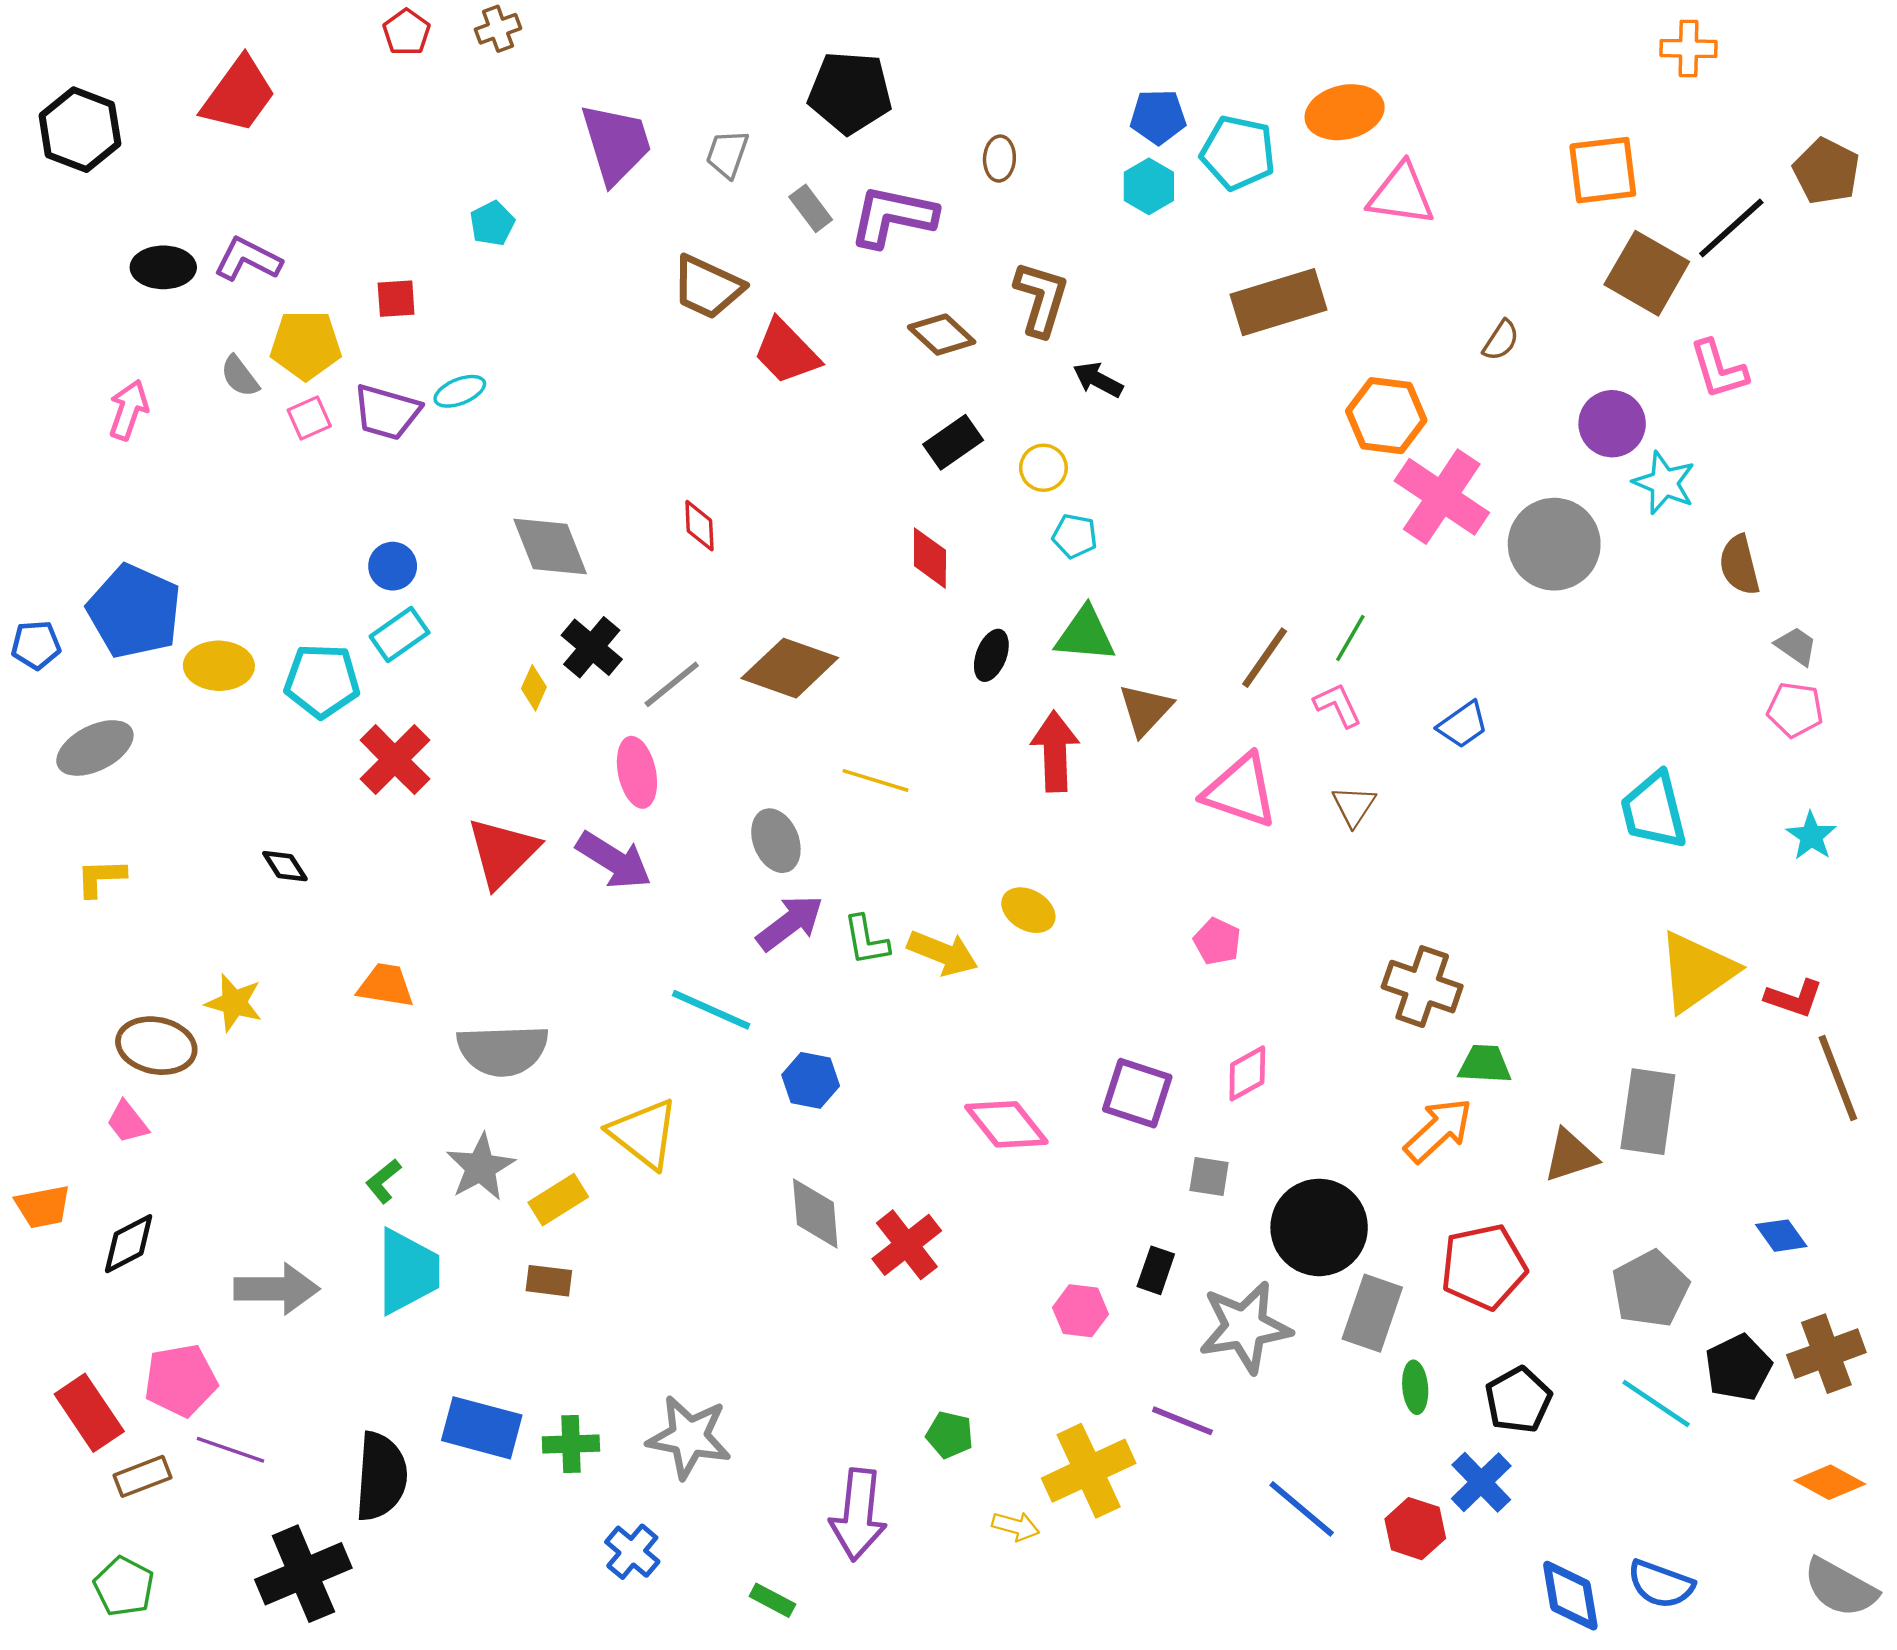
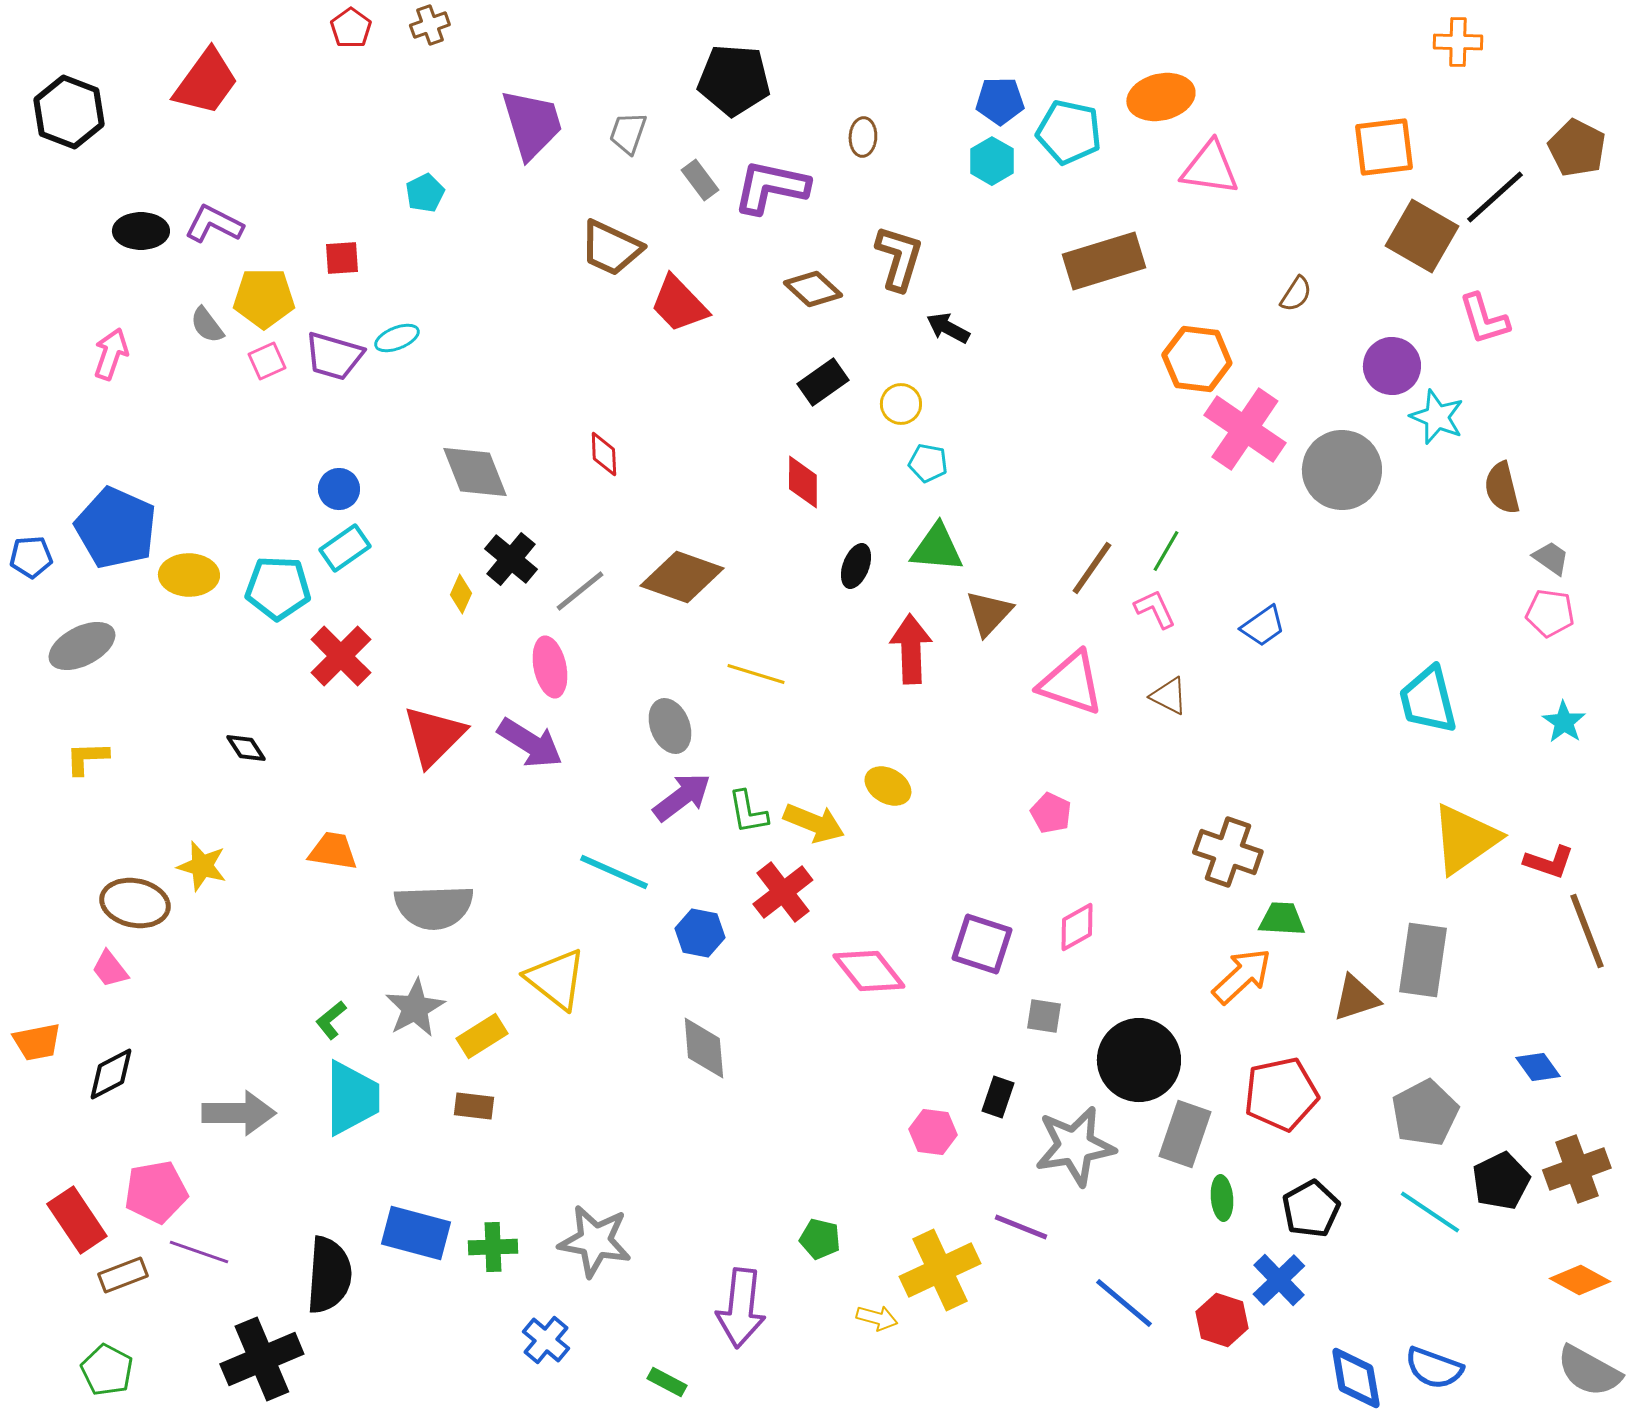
brown triangle: (1354, 806) -> (1169, 696), turned -36
red cross: (907, 1245) -> (783, 892), moved

